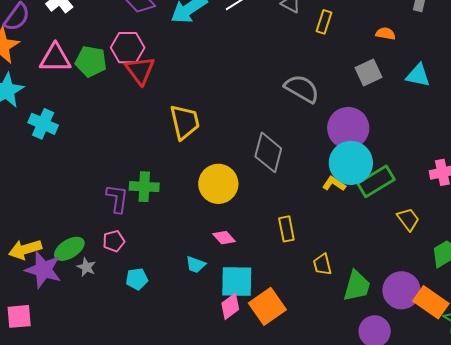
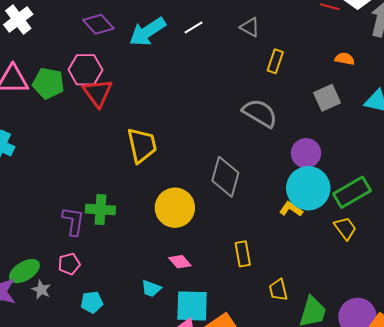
yellow rectangle: (324, 22) -> (275, 61), moved
purple circle: (348, 128) -> (306, 153), size x0.7
green rectangle: (376, 181) -> (352, 192), moved
yellow trapezoid: (408, 219) -> (345, 228), moved

